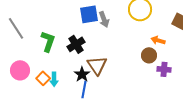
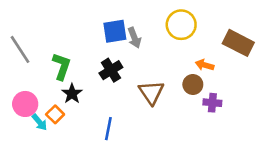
black cross: (76, 44) -> (111, 70), moved
brown triangle: (97, 65) -> (151, 92), moved
black star: (82, 74) -> (72, 94), moved
cyan arrow: (54, 79) -> (39, 122), moved, turned -40

